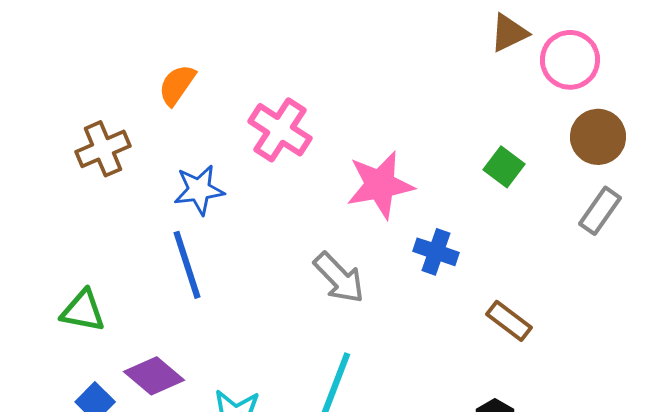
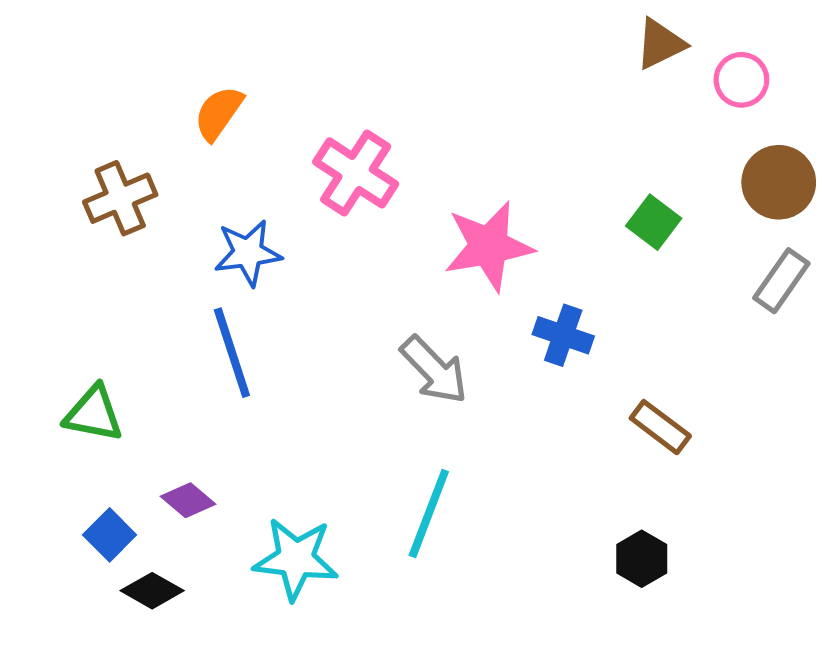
pink circle: (570, 60) -> (741, 80), size x0.7
purple diamond: (154, 376) -> (188, 500), size x0.7

